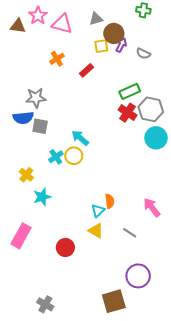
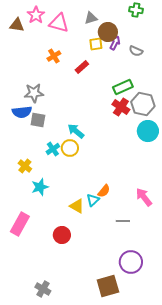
orange semicircle: (110, 201) -> (104, 191), turned 48
yellow triangle: (96, 231) -> (77, 206), moved
gray line: (130, 233) -> (123, 221), turned -32

